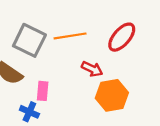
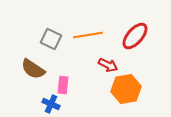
gray square: (29, 40) -> (51, 39), size x0.7

